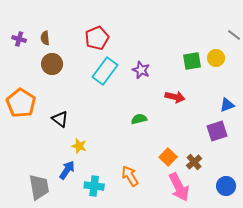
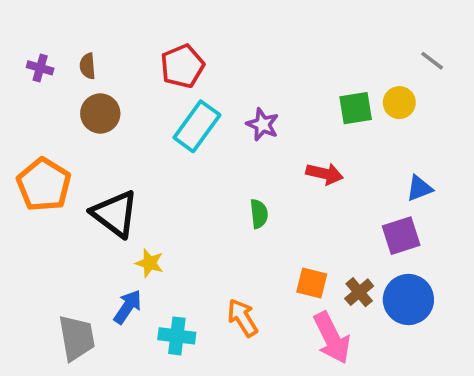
black triangle: (60, 119) -> (115, 214), size x1.6
green semicircle: (139, 119) -> (259, 214), turned 98
orange square: (168, 157) -> (312, 283), turned -30
blue circle: (226, 186) -> (408, 299), moved, size x1.4

